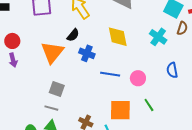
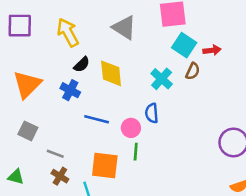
black semicircle: (73, 35) -> (82, 65), moved
blue semicircle: (172, 70) -> (152, 113), moved
green line: (149, 105) -> (136, 152), moved, turned 32
gray line: (51, 108) -> (55, 154), moved

